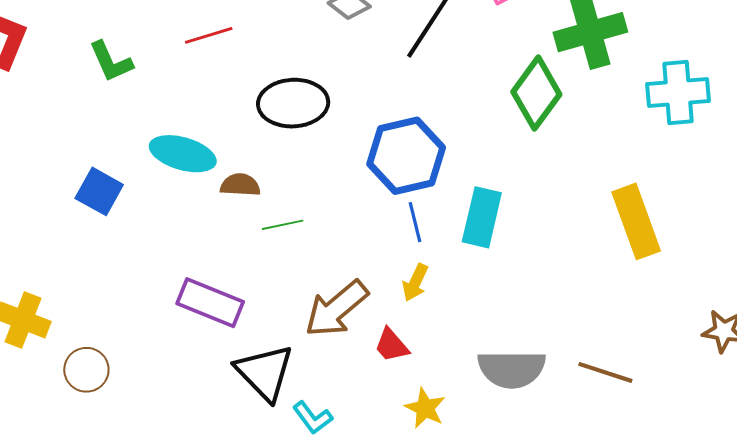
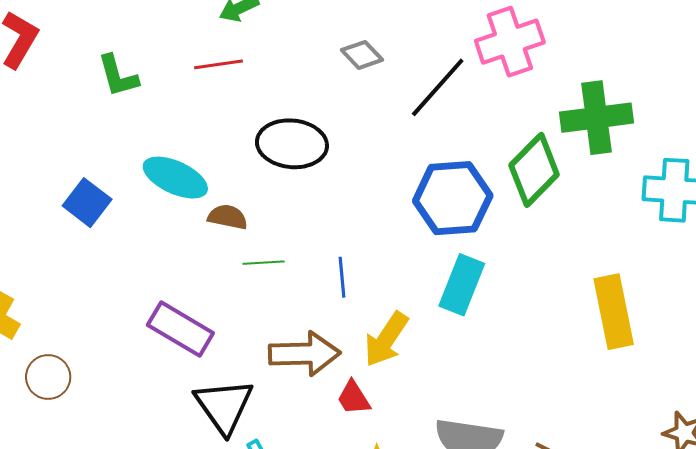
blue hexagon: (406, 156) -> (453, 198), moved
blue line: (415, 222) -> (342, 277), moved
yellow arrow: (415, 282) -> (386, 339), size x1.5
brown arrow: (336, 309) -> (304, 354), turned -150

